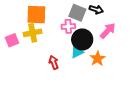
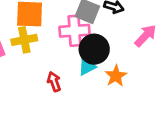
pink cross: (68, 26) -> (75, 31), size x1.5
pink arrow: (108, 31) -> (146, 36), moved

